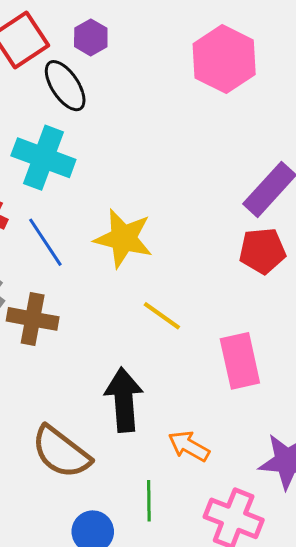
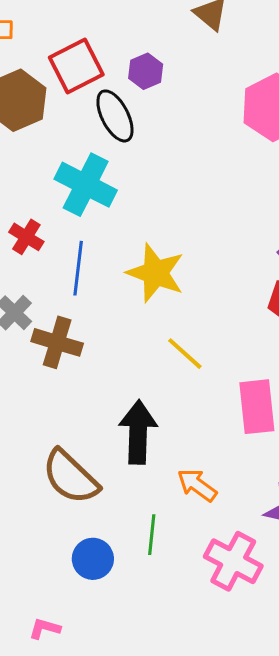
blue line: (45, 242) -> (78, 268), turned 34

